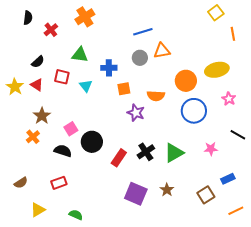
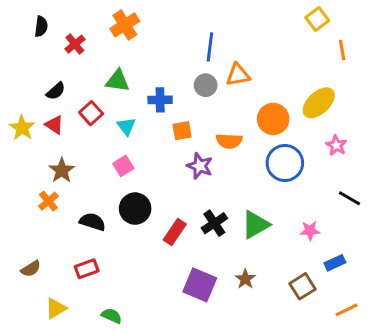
blue line: (143, 32) -> (210, 47), turned -66
yellow ellipse: (217, 70) -> (319, 103), turned -30
red square: (62, 77) -> (91, 113), turned 35
pink square: (71, 129) -> (123, 166), moved
pink star: (211, 149) -> (310, 231), moved

